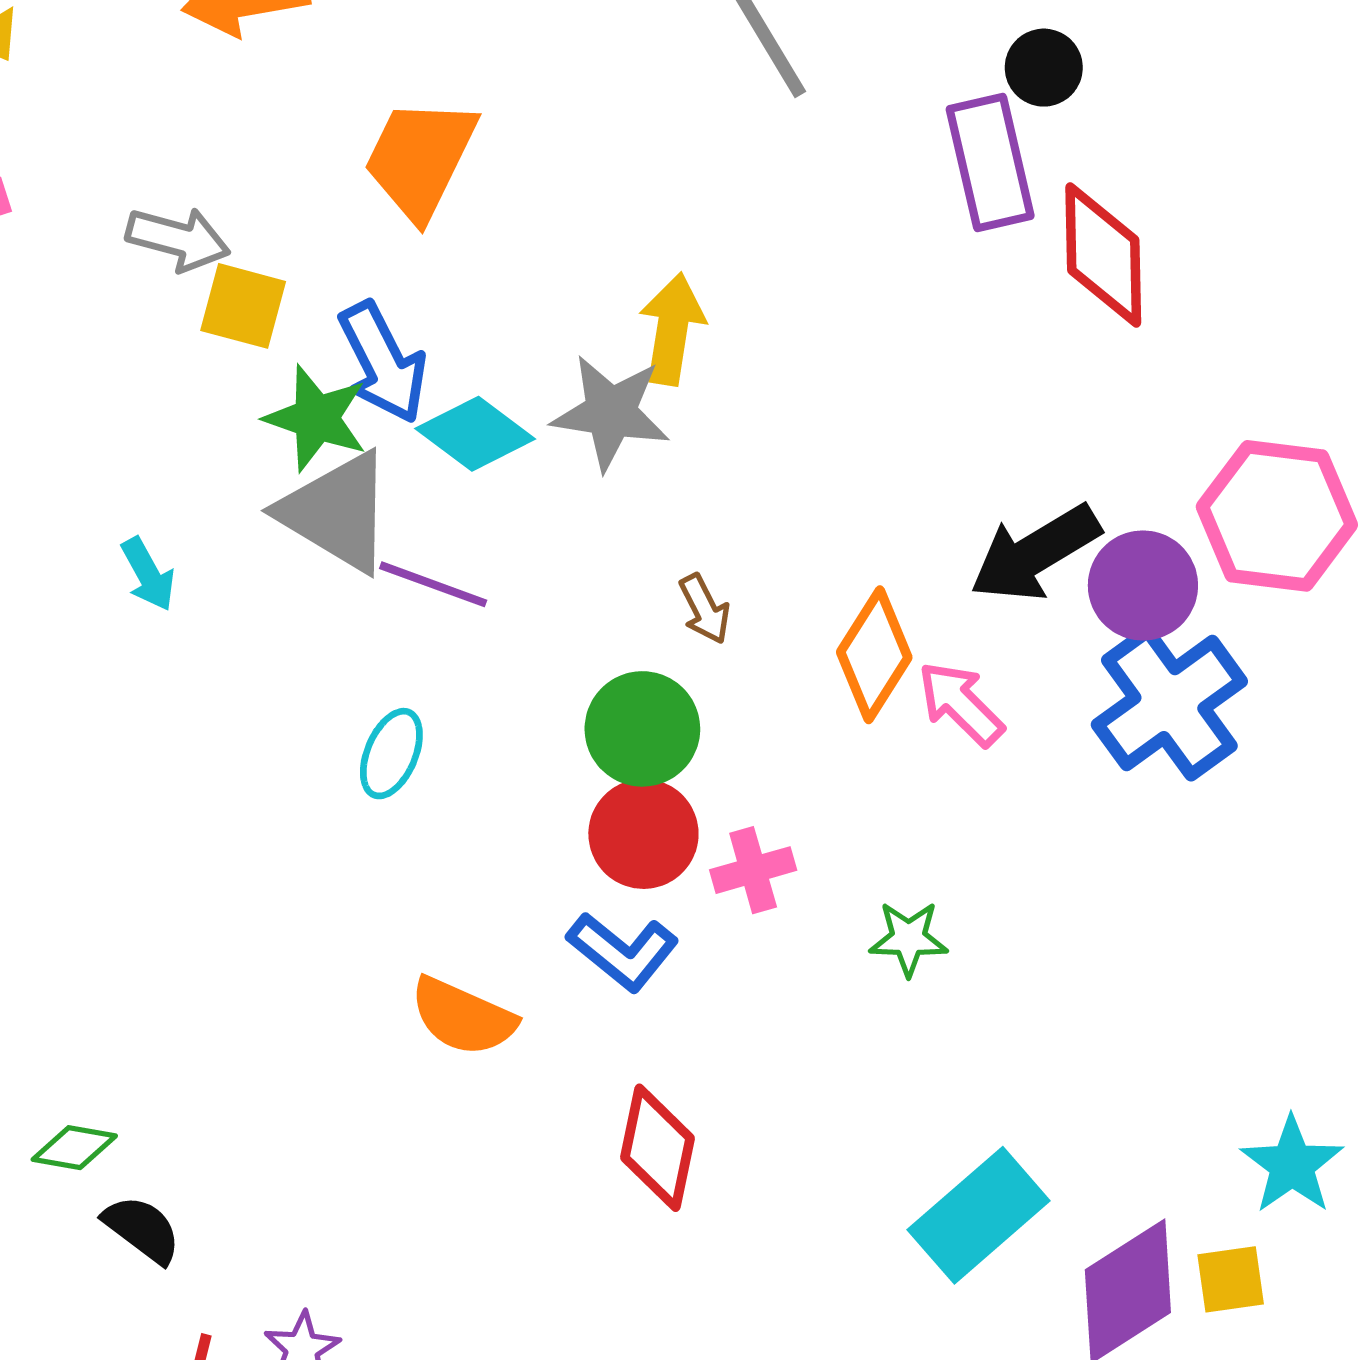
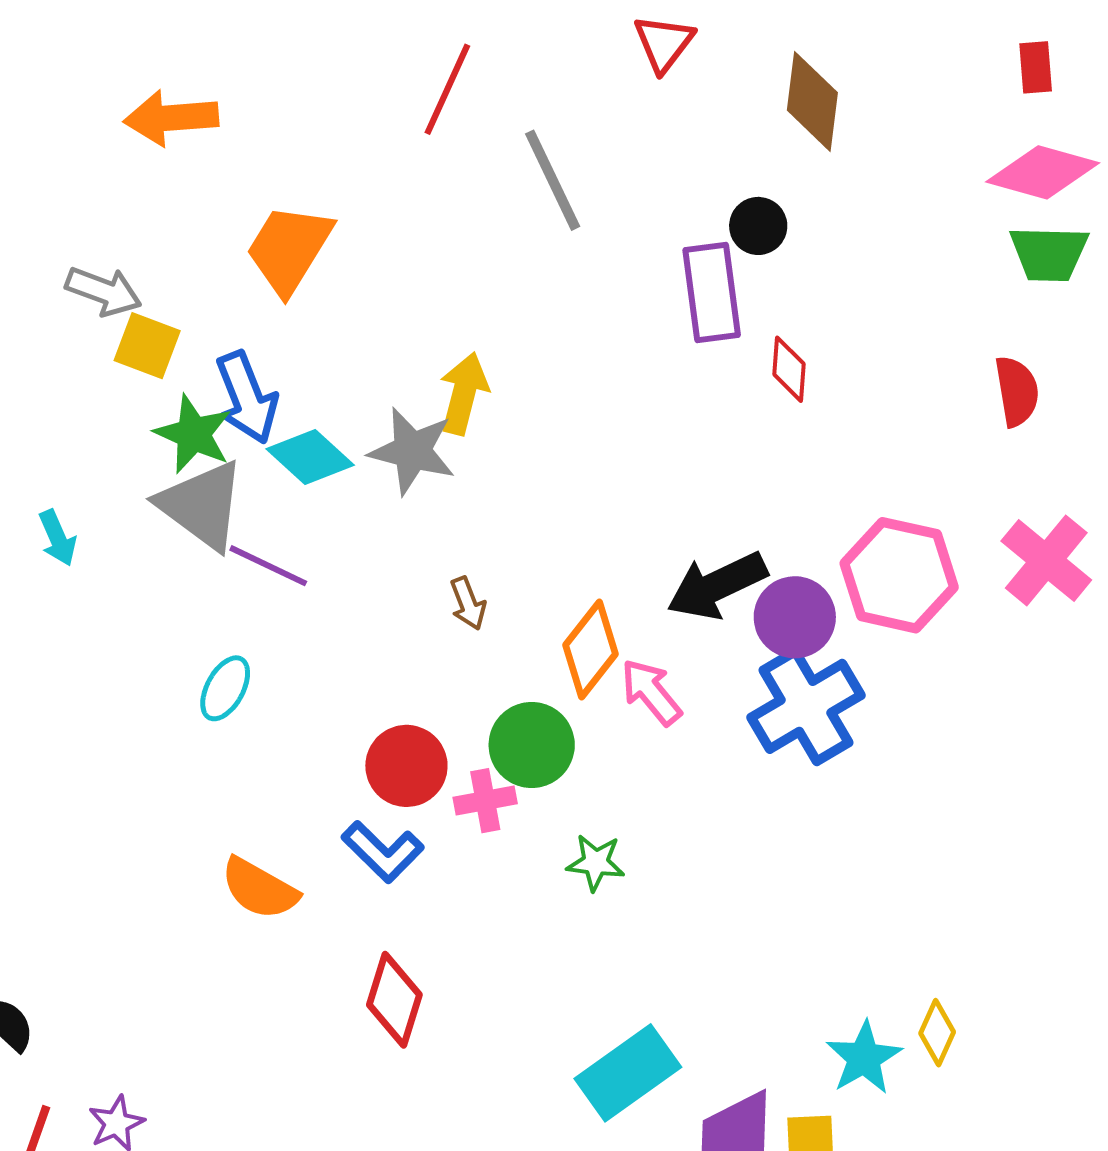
red diamond: (1103, 255) -> (789, 369), size x0.6
green circle: (642, 729) -> (532, 745), moved

